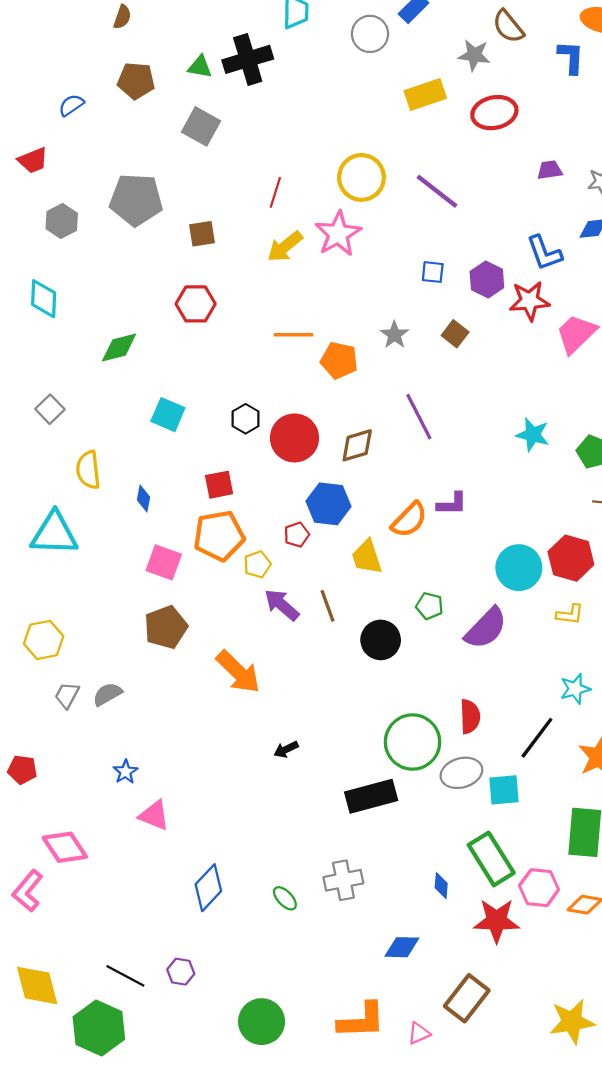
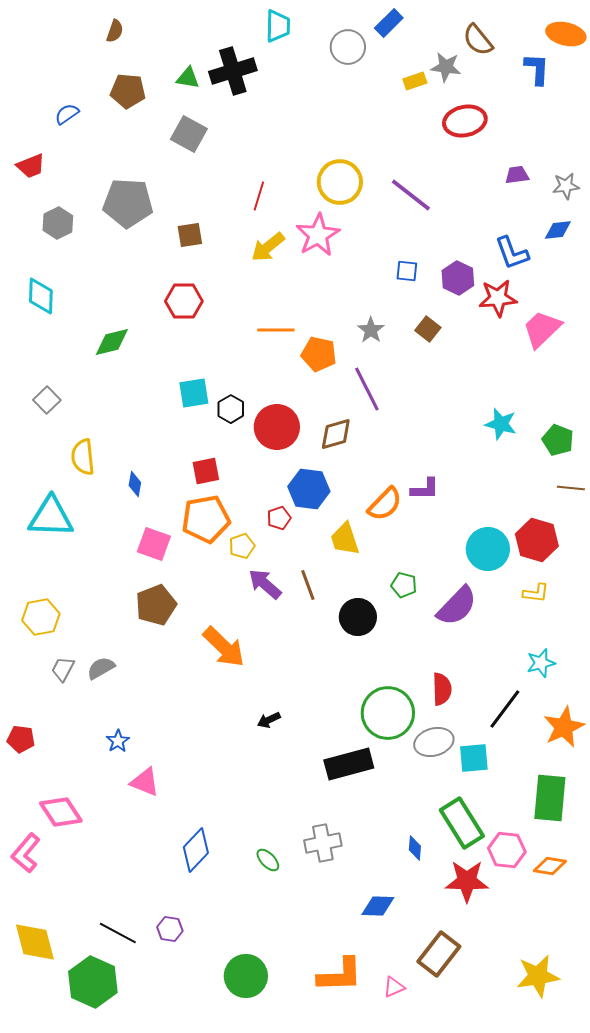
yellow rectangle: (425, 95) -> (415, 81), moved, size x0.6
cyan square: (168, 415) -> (194, 393), moved, turned -32
purple line: (419, 417) -> (367, 389), moved

